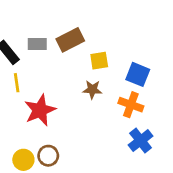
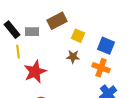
gray rectangle: (37, 44) -> (32, 32), moved
yellow square: (99, 61) -> (78, 36), turned 32

